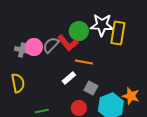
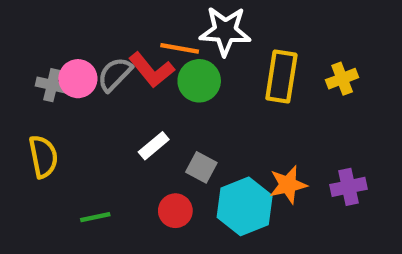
green circle: (79, 31) -> (199, 81), moved
yellow rectangle: (118, 33) -> (281, 76), moved
orange line: (84, 62) -> (180, 48), moved
orange star: (131, 96) -> (288, 185), turned -30

